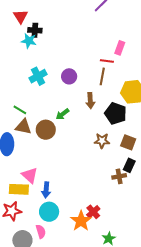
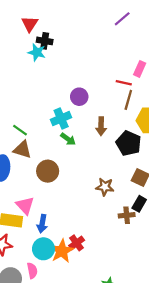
cyan cross: (38, 76) -> (61, 118), moved
brown line: (102, 76) -> (128, 100), moved
green arrow: (62, 114) -> (68, 139), turned -112
brown circle: (46, 130) -> (48, 171), moved
brown star: (102, 141) -> (105, 187), moved
red cross: (93, 212) -> (77, 243), moved
orange star: (81, 221) -> (62, 251), moved

